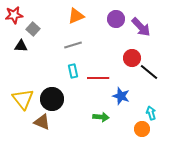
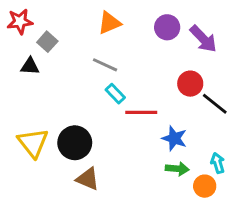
gray line: (73, 45) -> (105, 65), turned 42
cyan rectangle: (73, 71) -> (115, 94), moved, turned -32
green arrow: (101, 117) -> (177, 169), moved
brown triangle: (42, 122) -> (88, 179), moved

